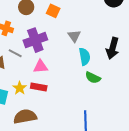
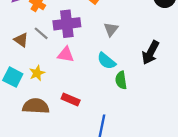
cyan semicircle: (85, 57) -> (106, 61), moved, turned 126
green semicircle: (93, 78) -> (121, 80), turned 42
red rectangle: (39, 87) -> (71, 99), moved

